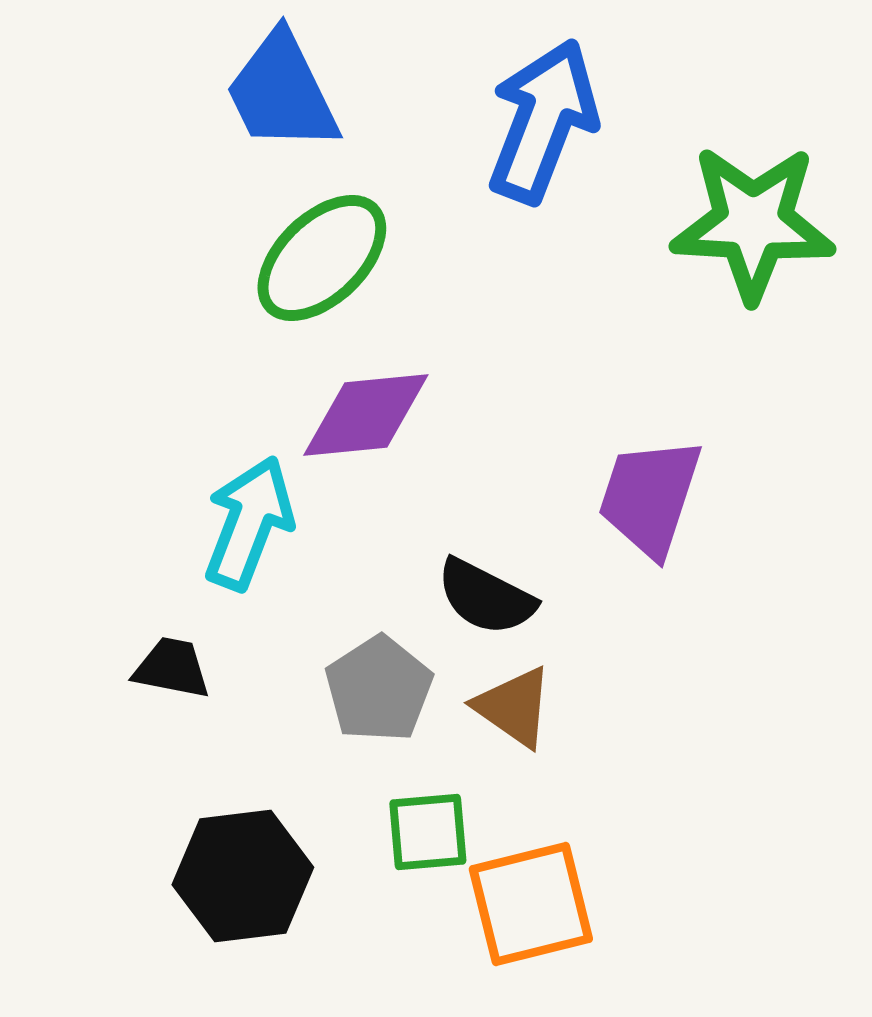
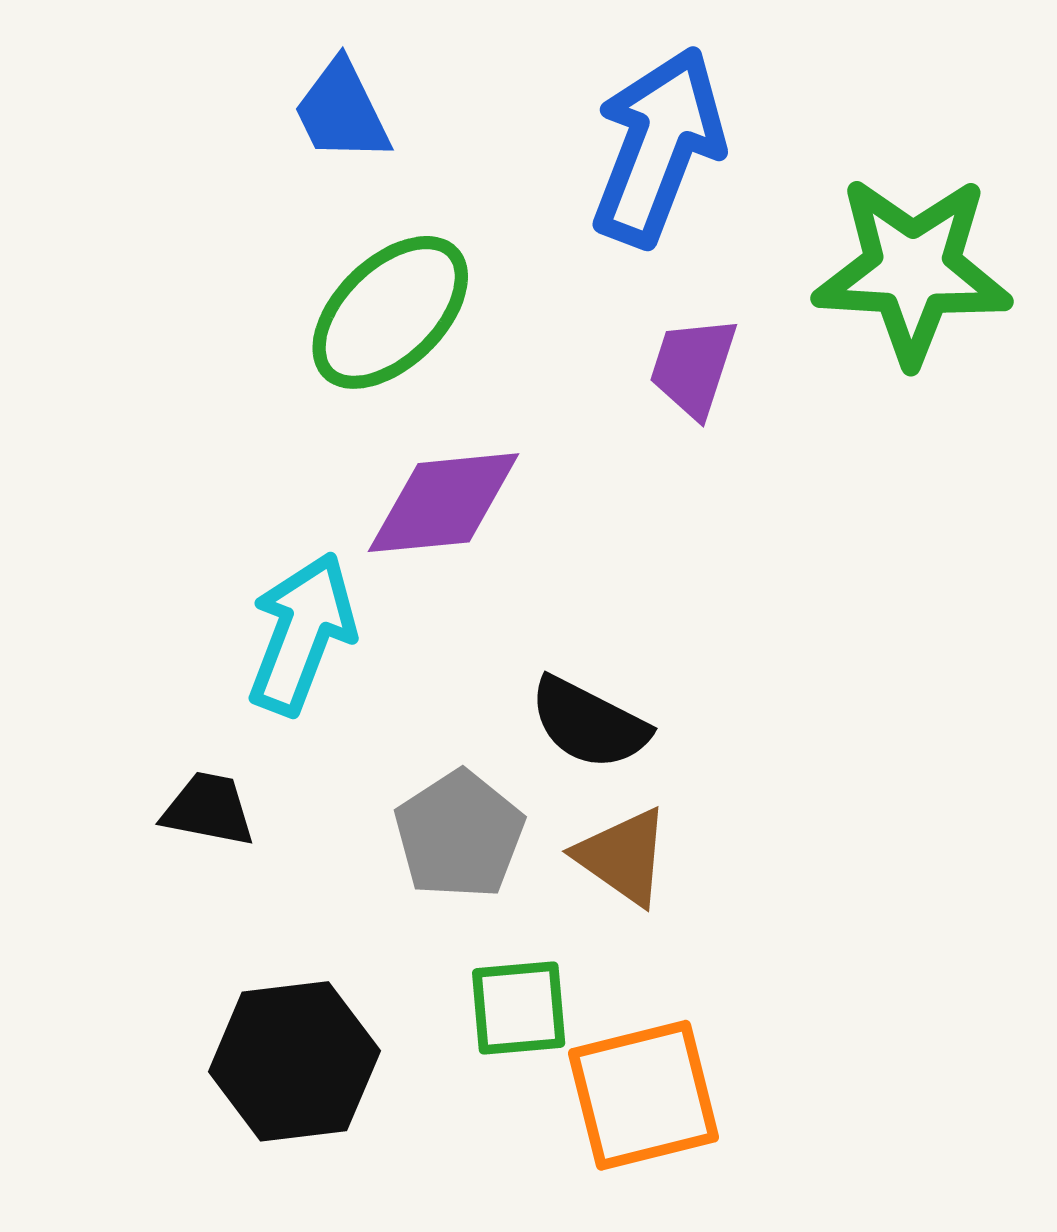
blue trapezoid: (282, 92) -> (342, 111), size x0.7
purple trapezoid: (650, 497) -> (693, 367), moved, size x0.7

